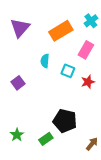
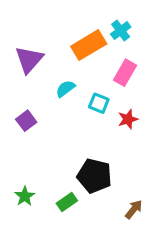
cyan cross: (91, 21) -> (121, 31), moved
purple triangle: (20, 28) -> (29, 60), moved
cyan semicircle: (45, 61) -> (65, 89), turned 48

